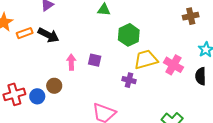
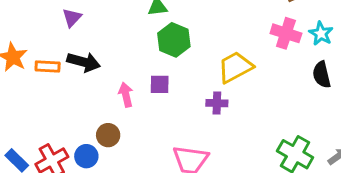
orange rectangle: (25, 33) -> (48, 66), turned 35
green hexagon: (129, 35) -> (174, 40), moved
pink cross: (173, 65) -> (286, 33), moved

